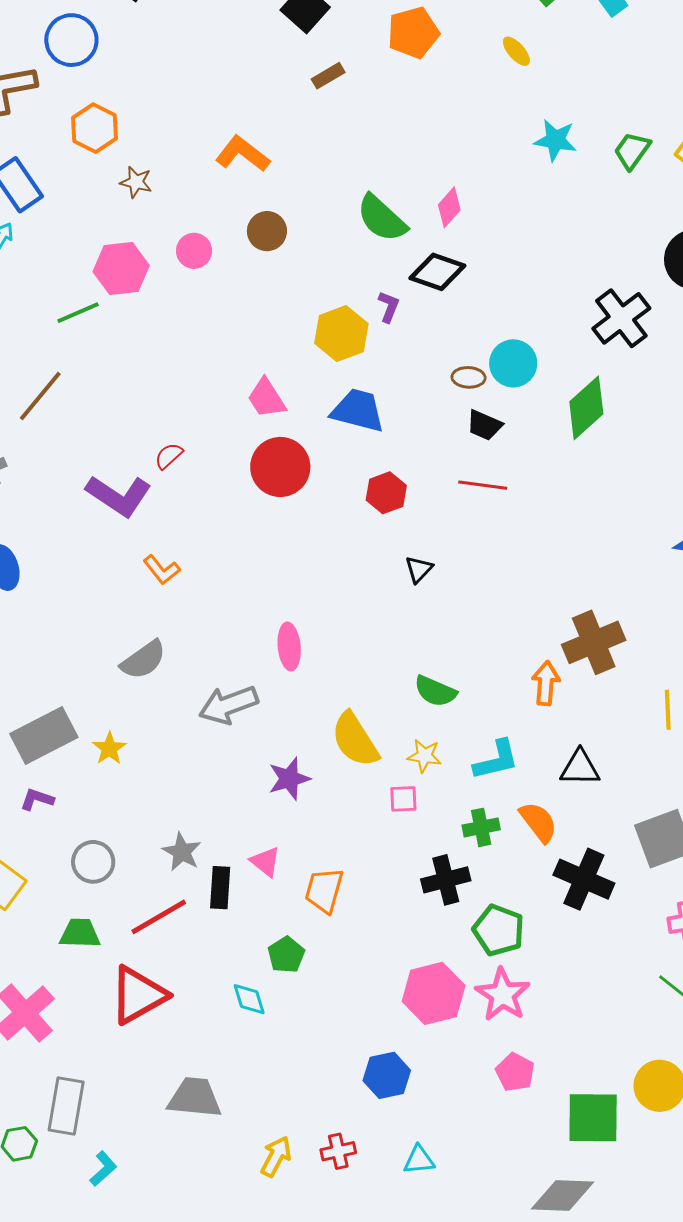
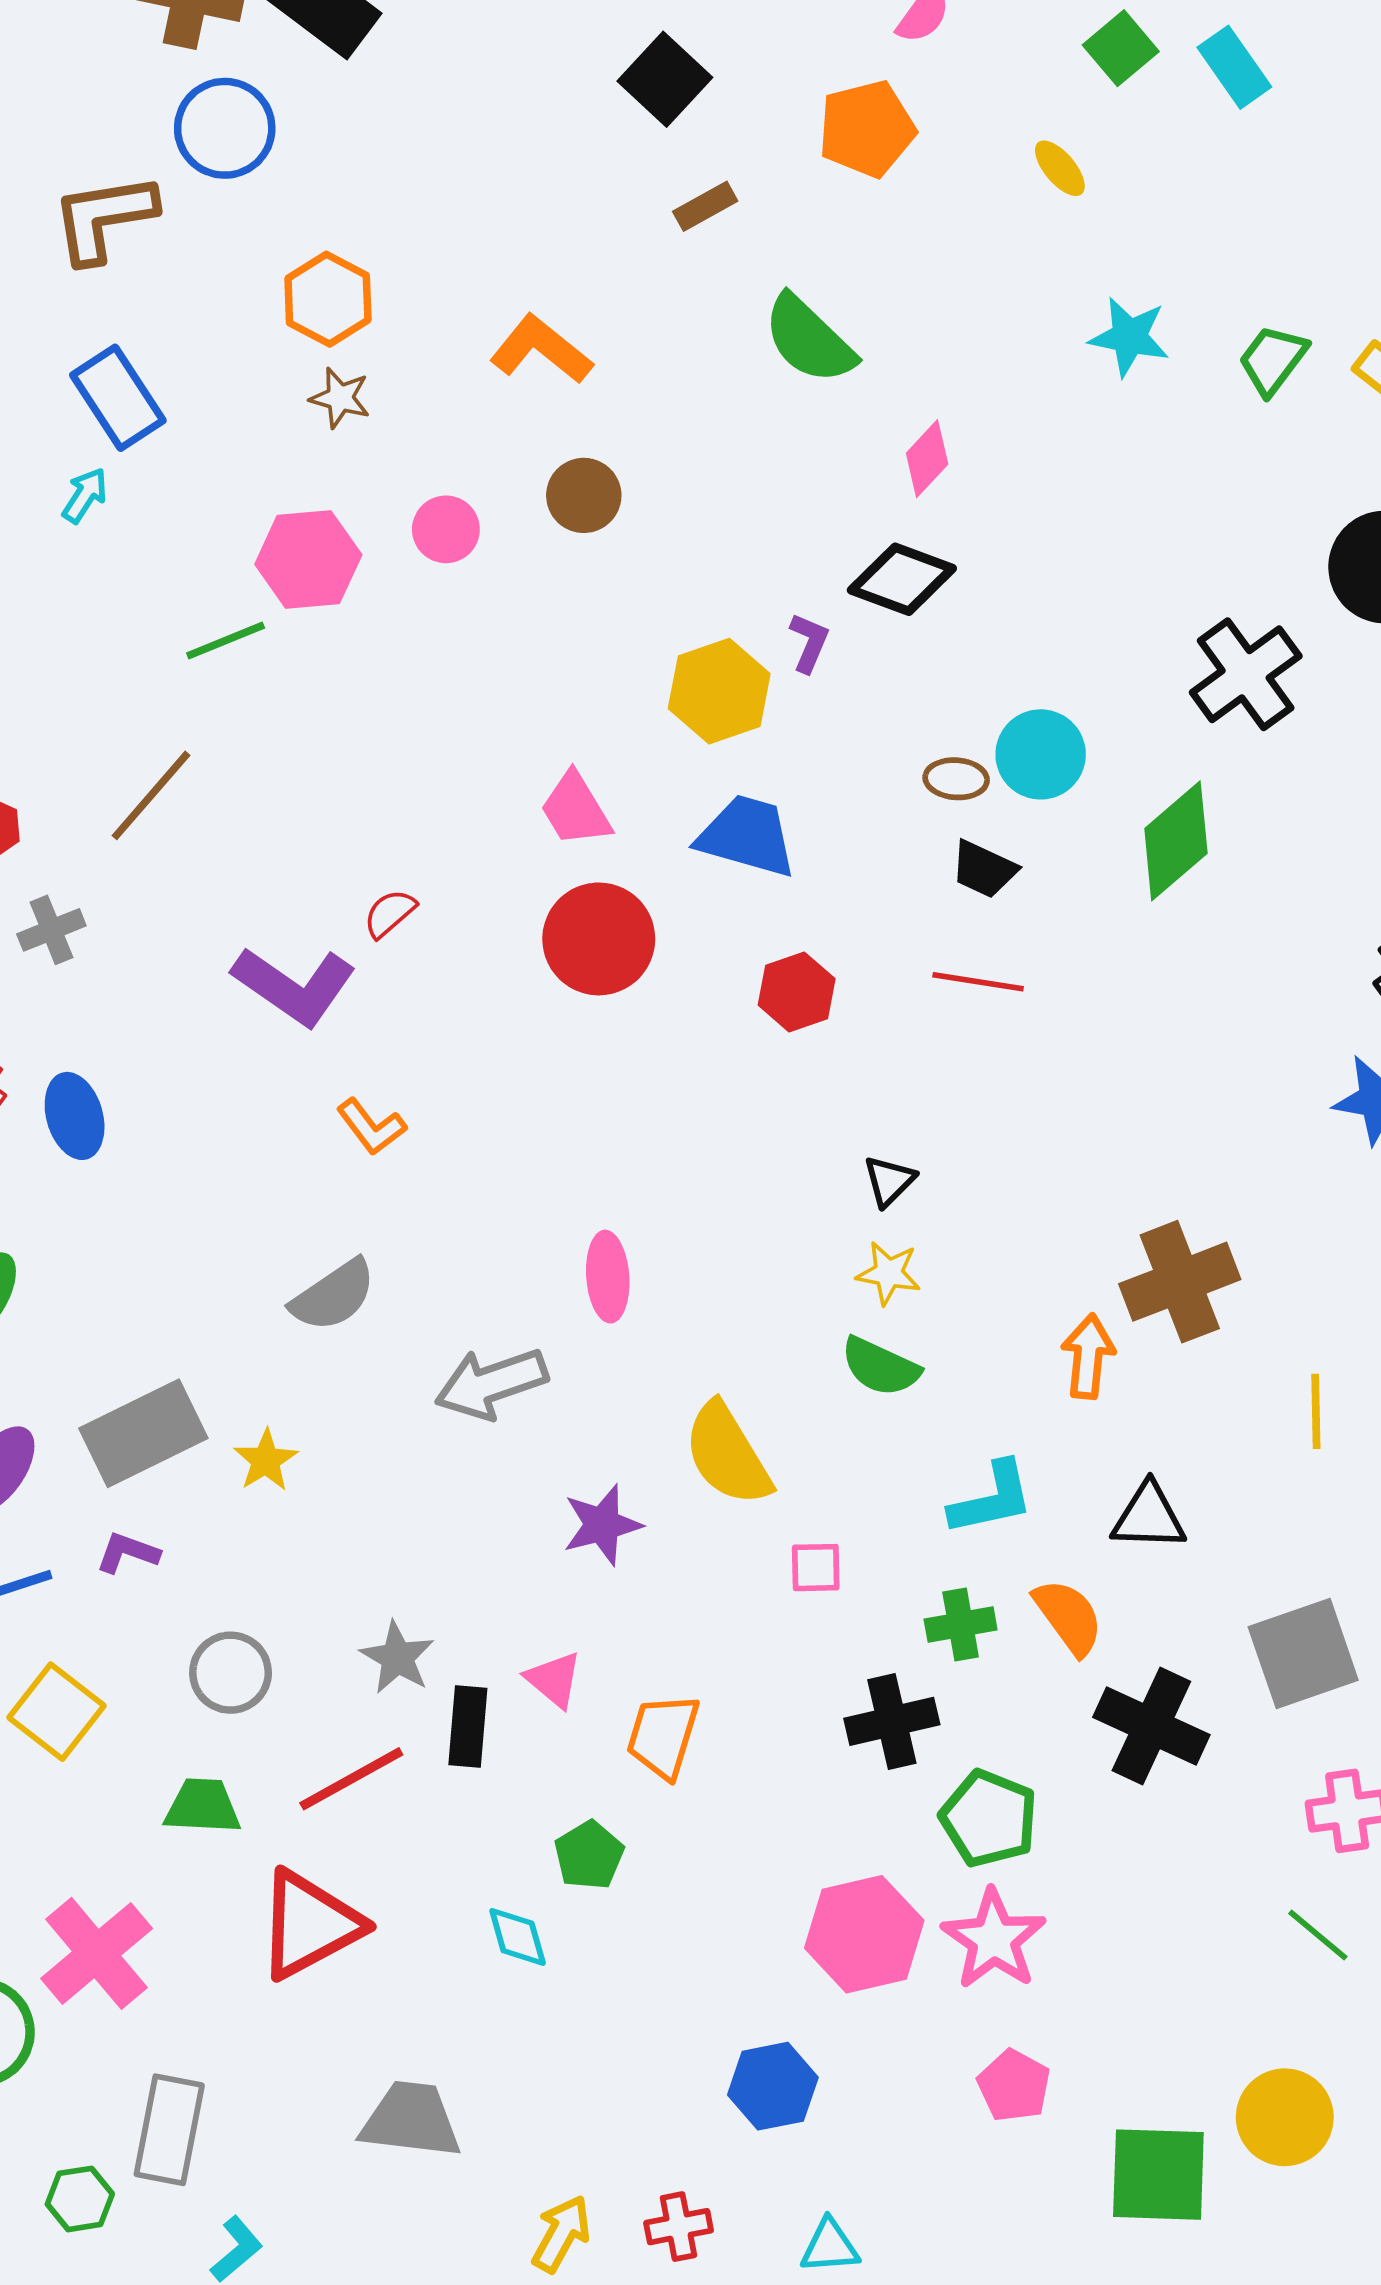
orange hexagon: (94, 128) -> (328, 299), moved
green semicircle: (382, 218) -> (809, 339), moved
black triangle: (419, 569) -> (889, 1181), moved
yellow star: (424, 756) -> (889, 1273), moved

